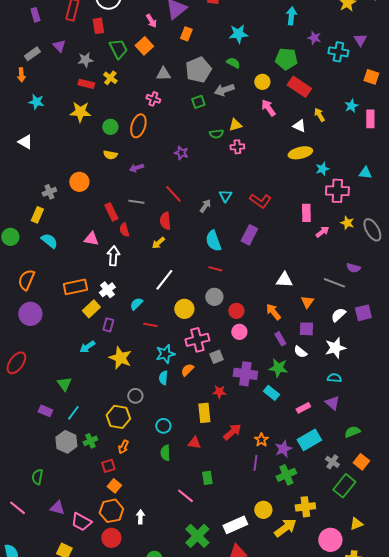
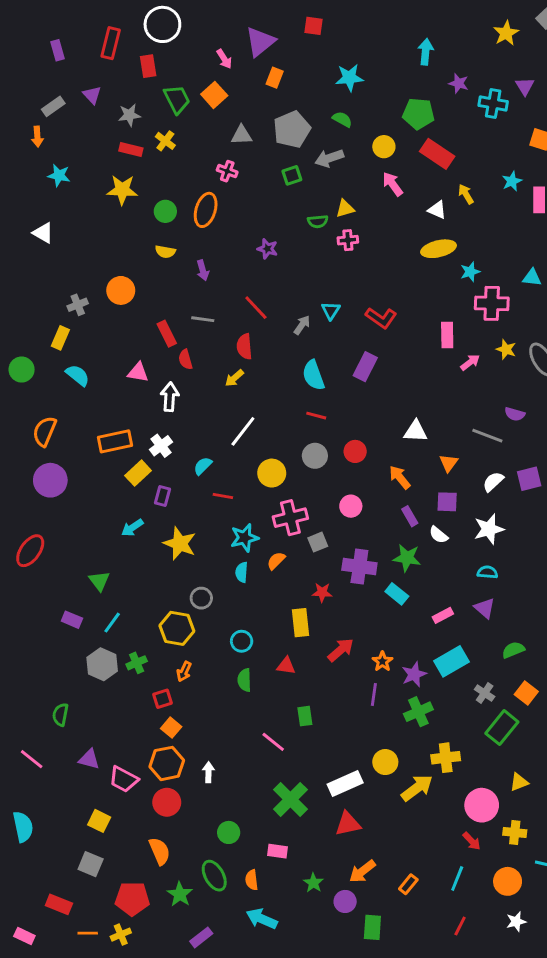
purple arrow: (136, 168) -> (203, 270), turned -88
red circle: (236, 311) -> (355, 451), moved

